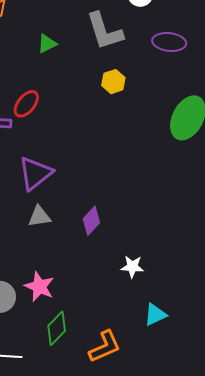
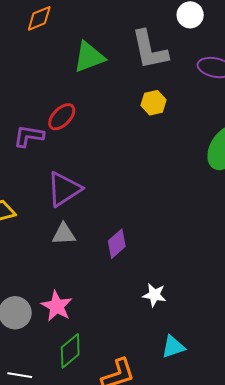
green triangle: (47, 44) -> (89, 57), size x1.6

